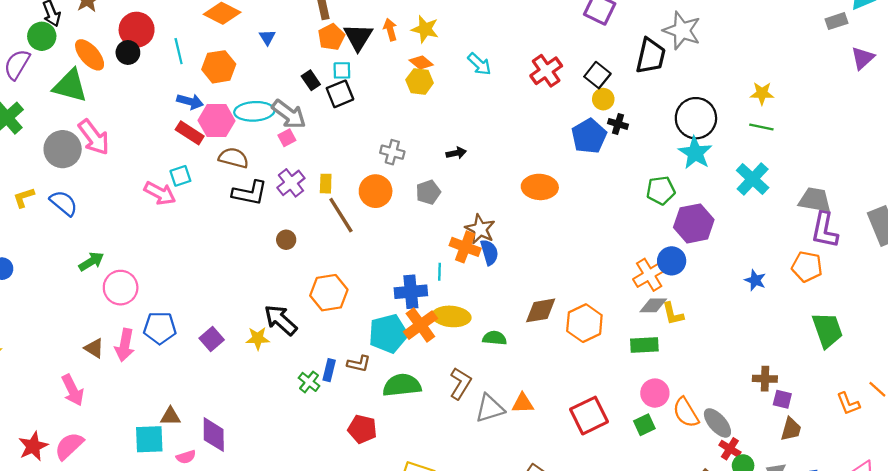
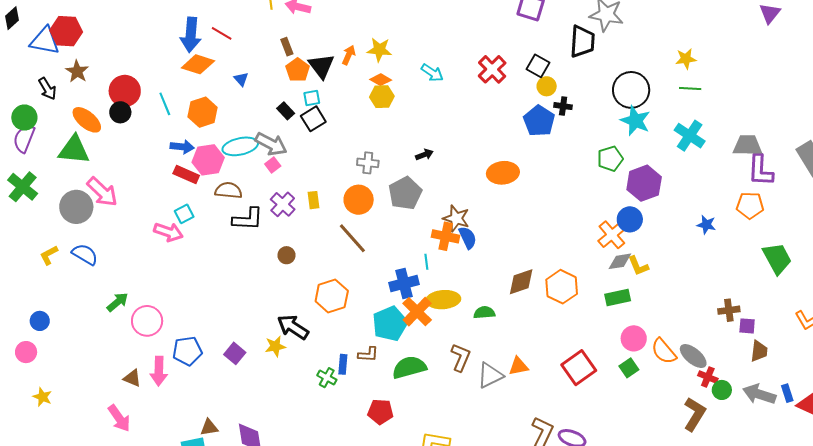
orange arrow: (390, 30) -> (349, 55), turned 48
green circle: (42, 36) -> (24, 117), moved
gray pentagon: (428, 192) -> (405, 193), size x1.5
brown line: (341, 215) -> (352, 238), moved

